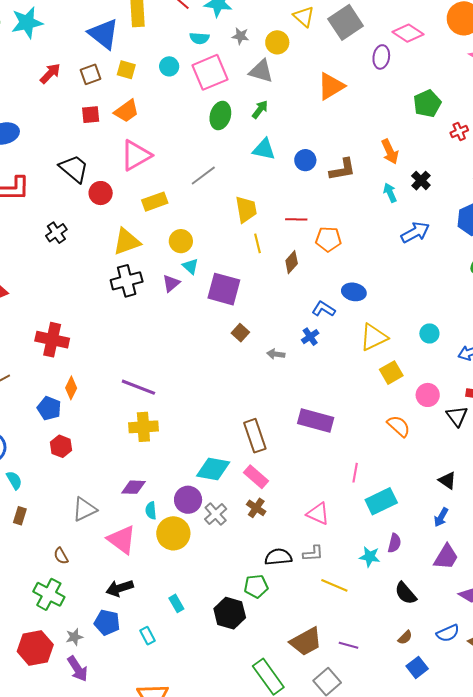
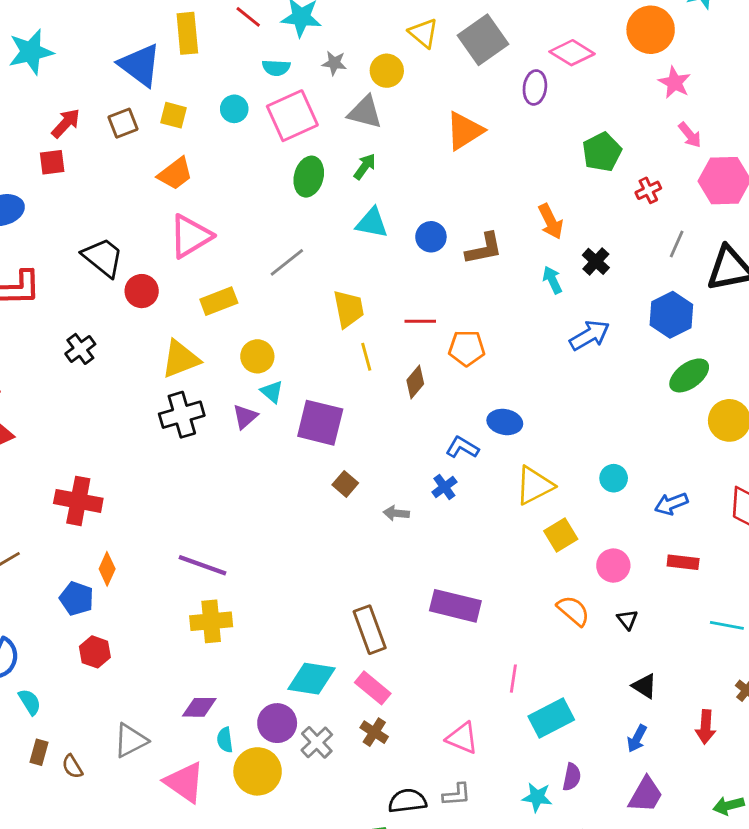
red square: (91, 115) -> (52, 162), moved
black triangle: (457, 416) -> (627, 620), moved, size x0.7
brown semicircle: (61, 556) -> (72, 767), moved

